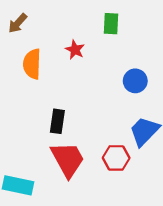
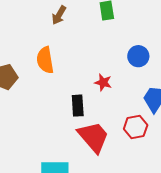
brown arrow: (18, 23) -> (59, 15), moved
red star: (75, 50) -> (103, 82), moved

